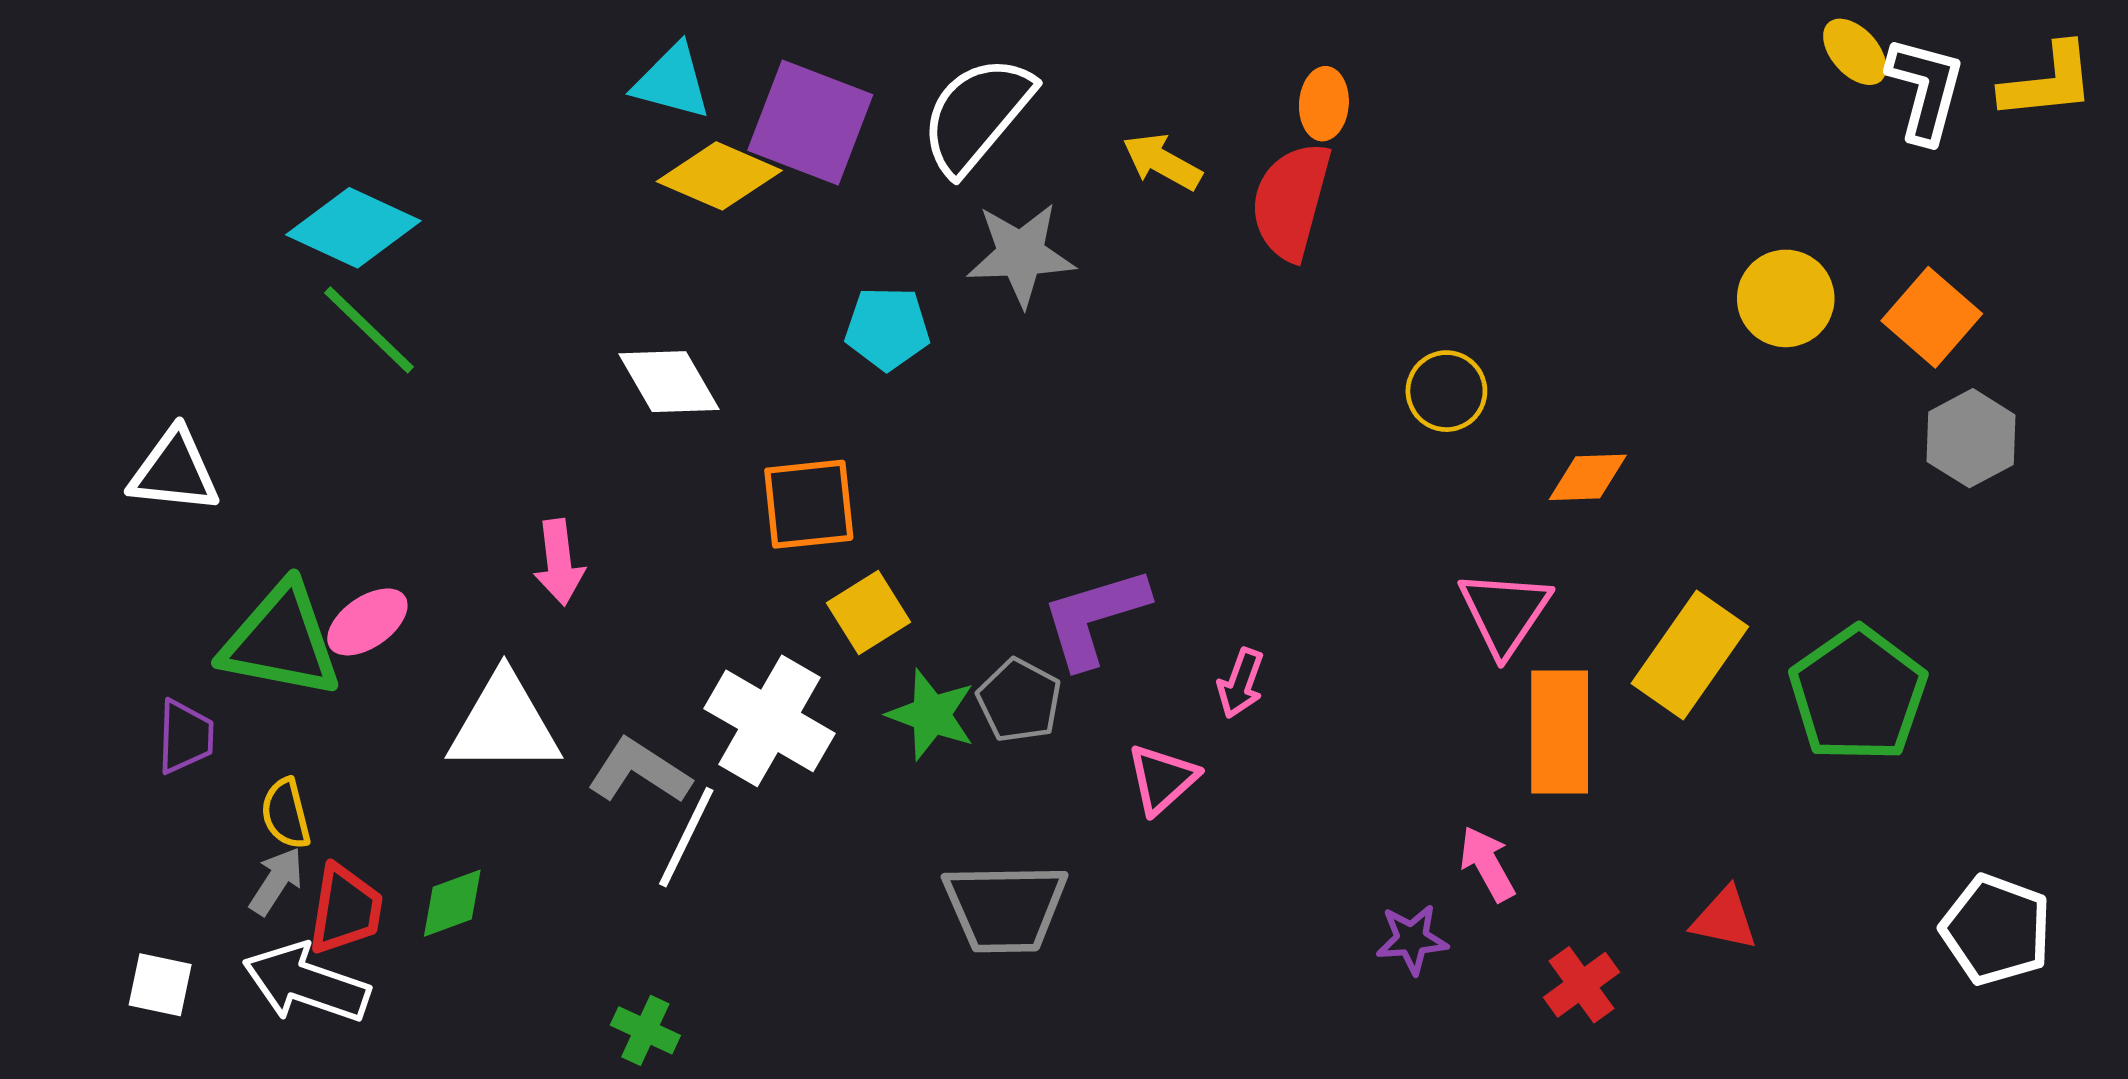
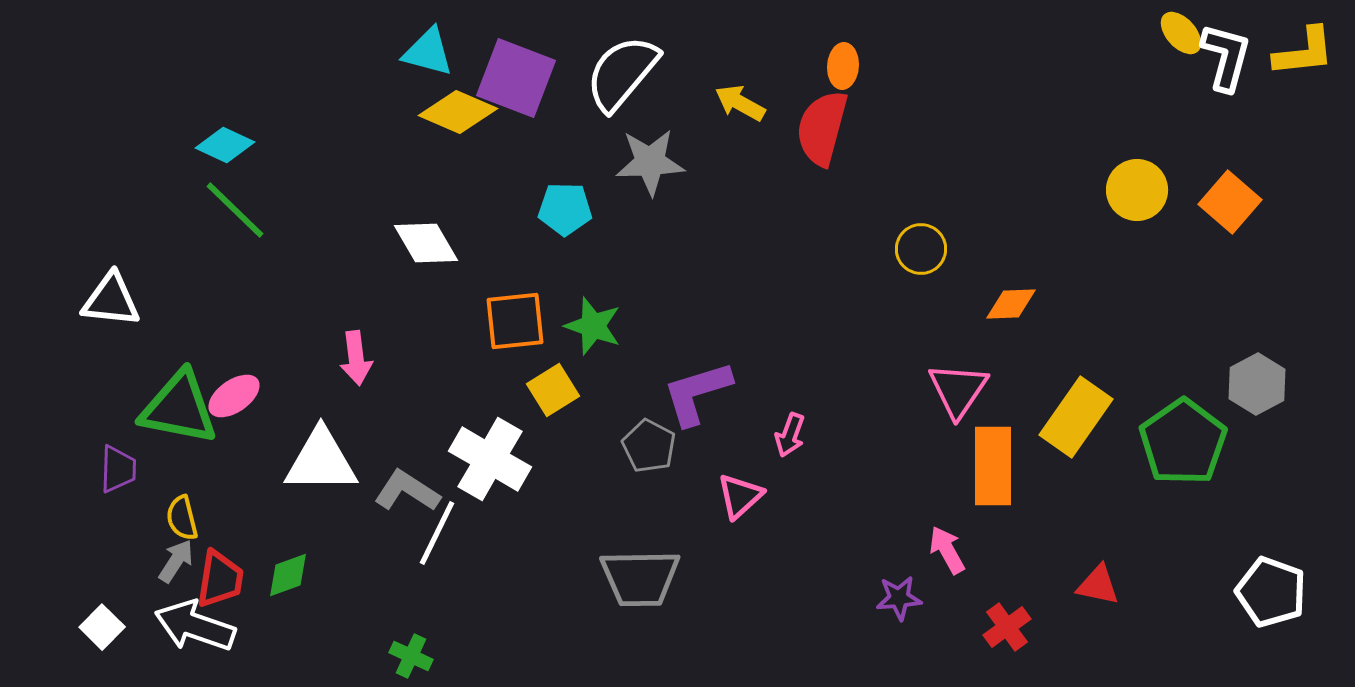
cyan diamond: (353, 228) -> (225, 145), size x0.7
gray hexagon: (1971, 438) -> (1257, 384), moved
green star: (931, 715) -> (593, 326), moved
white square: (160, 985) -> (102, 627), turned 33

